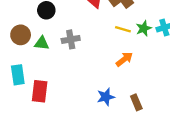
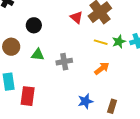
gray cross: (71, 39) -> (64, 62), moved
green triangle: (42, 43) -> (38, 55), moved
brown rectangle: (136, 102) -> (112, 106), turned 40

